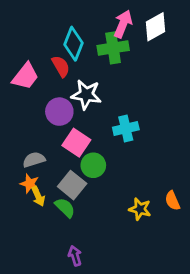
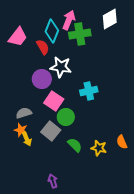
pink arrow: (123, 24) -> (69, 20), moved
pink trapezoid: (25, 76) -> (18, 37), moved
green semicircle: (65, 208) -> (75, 145), moved

